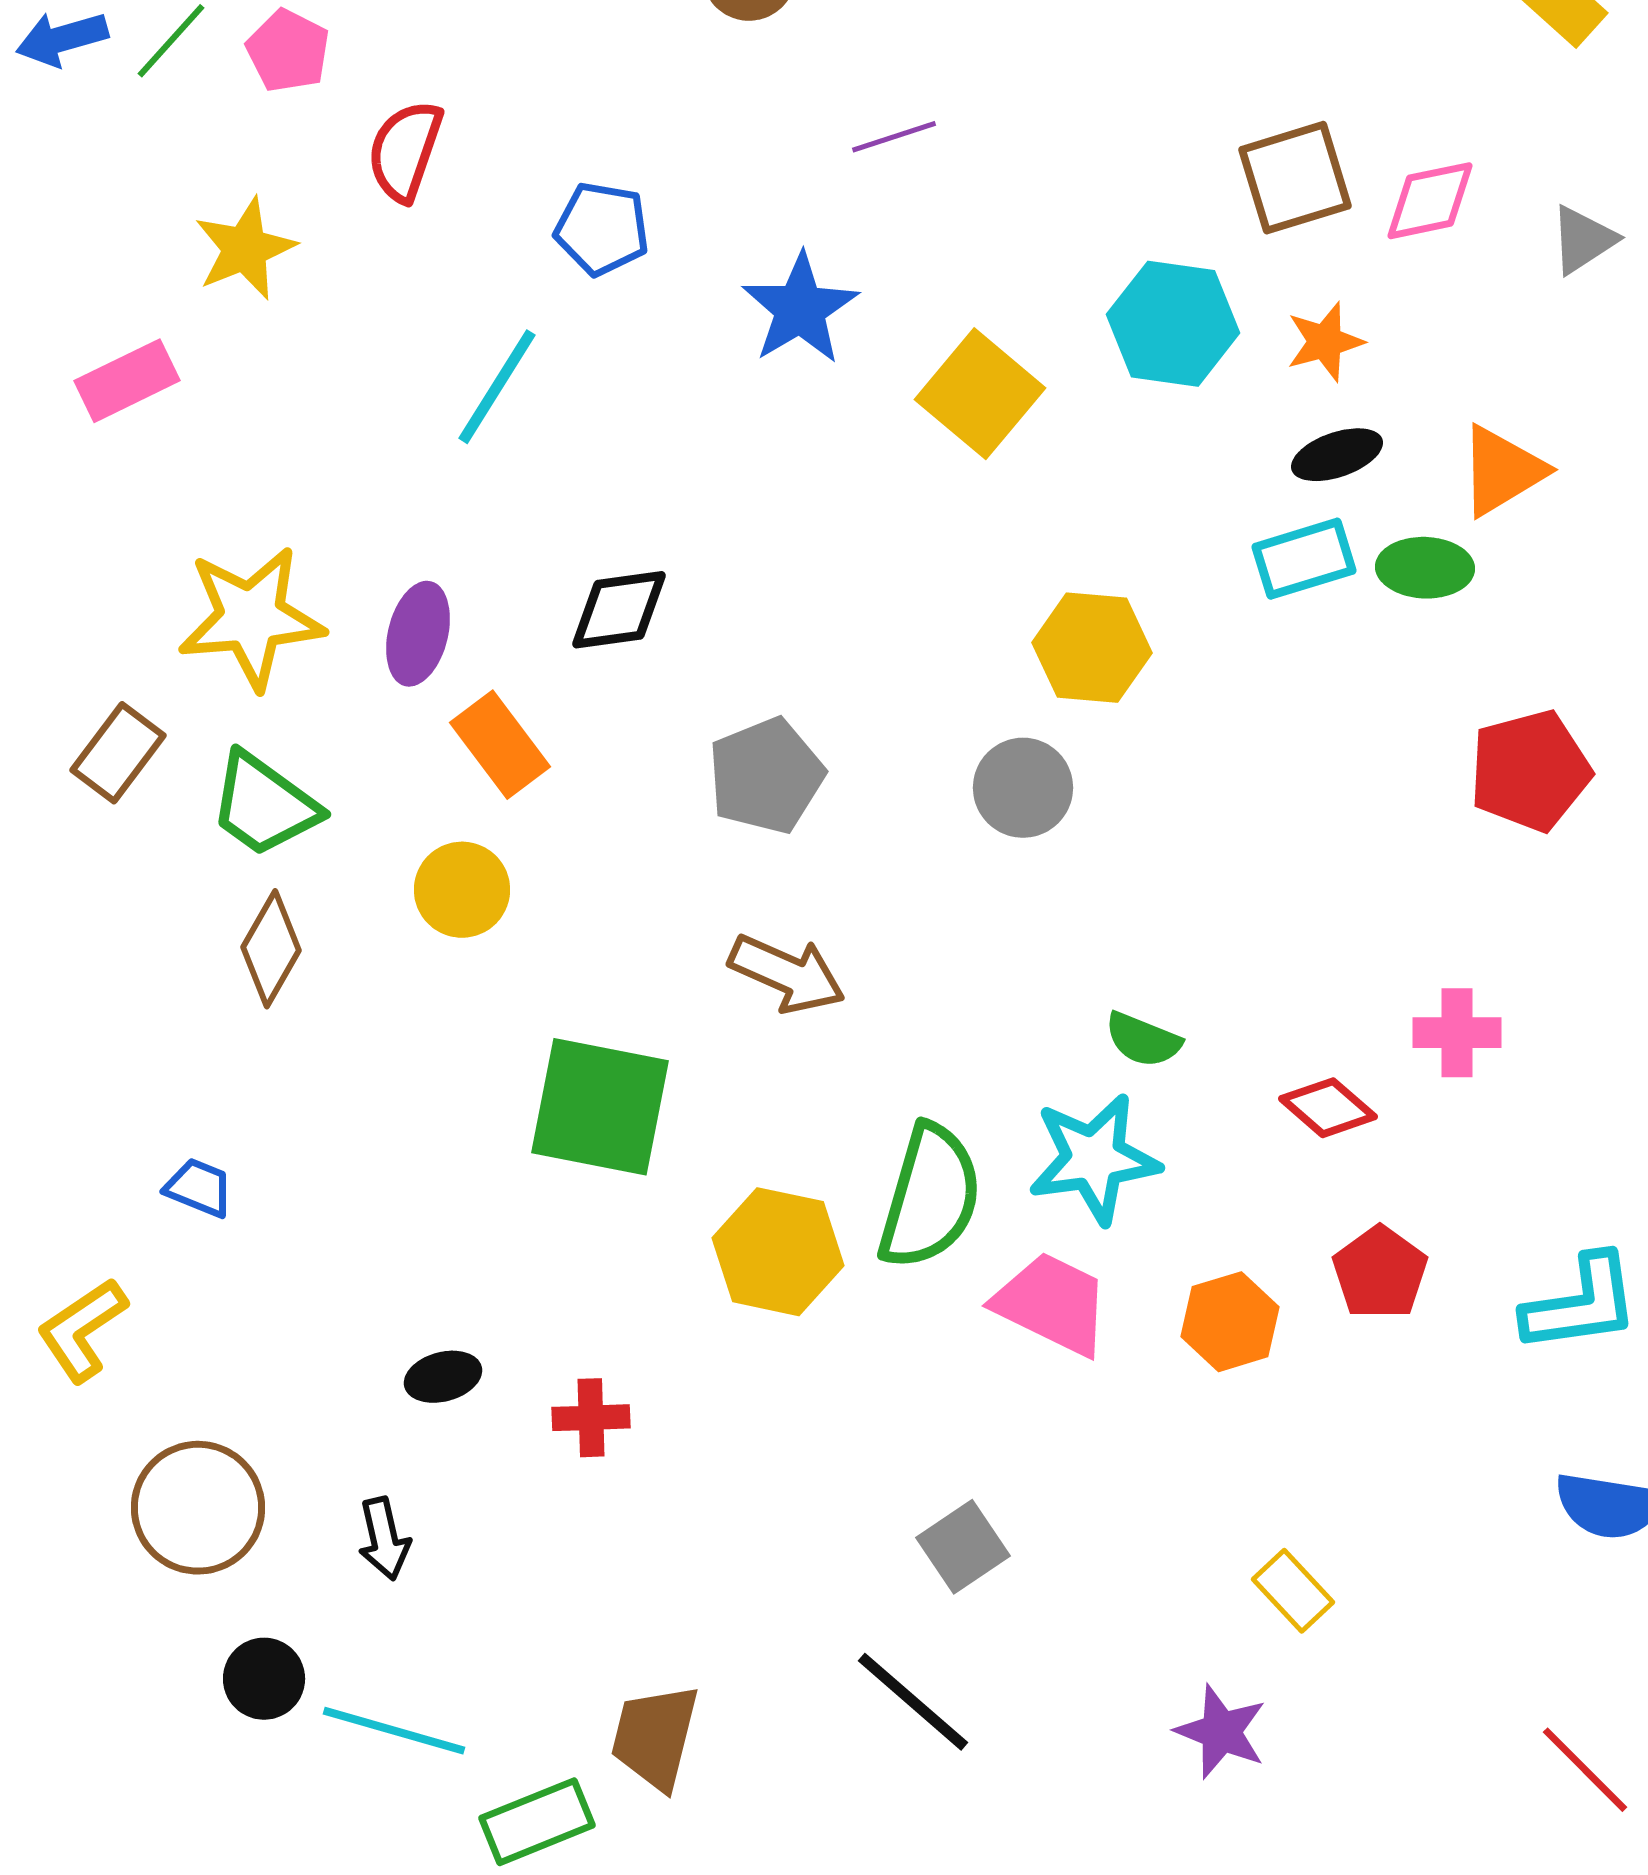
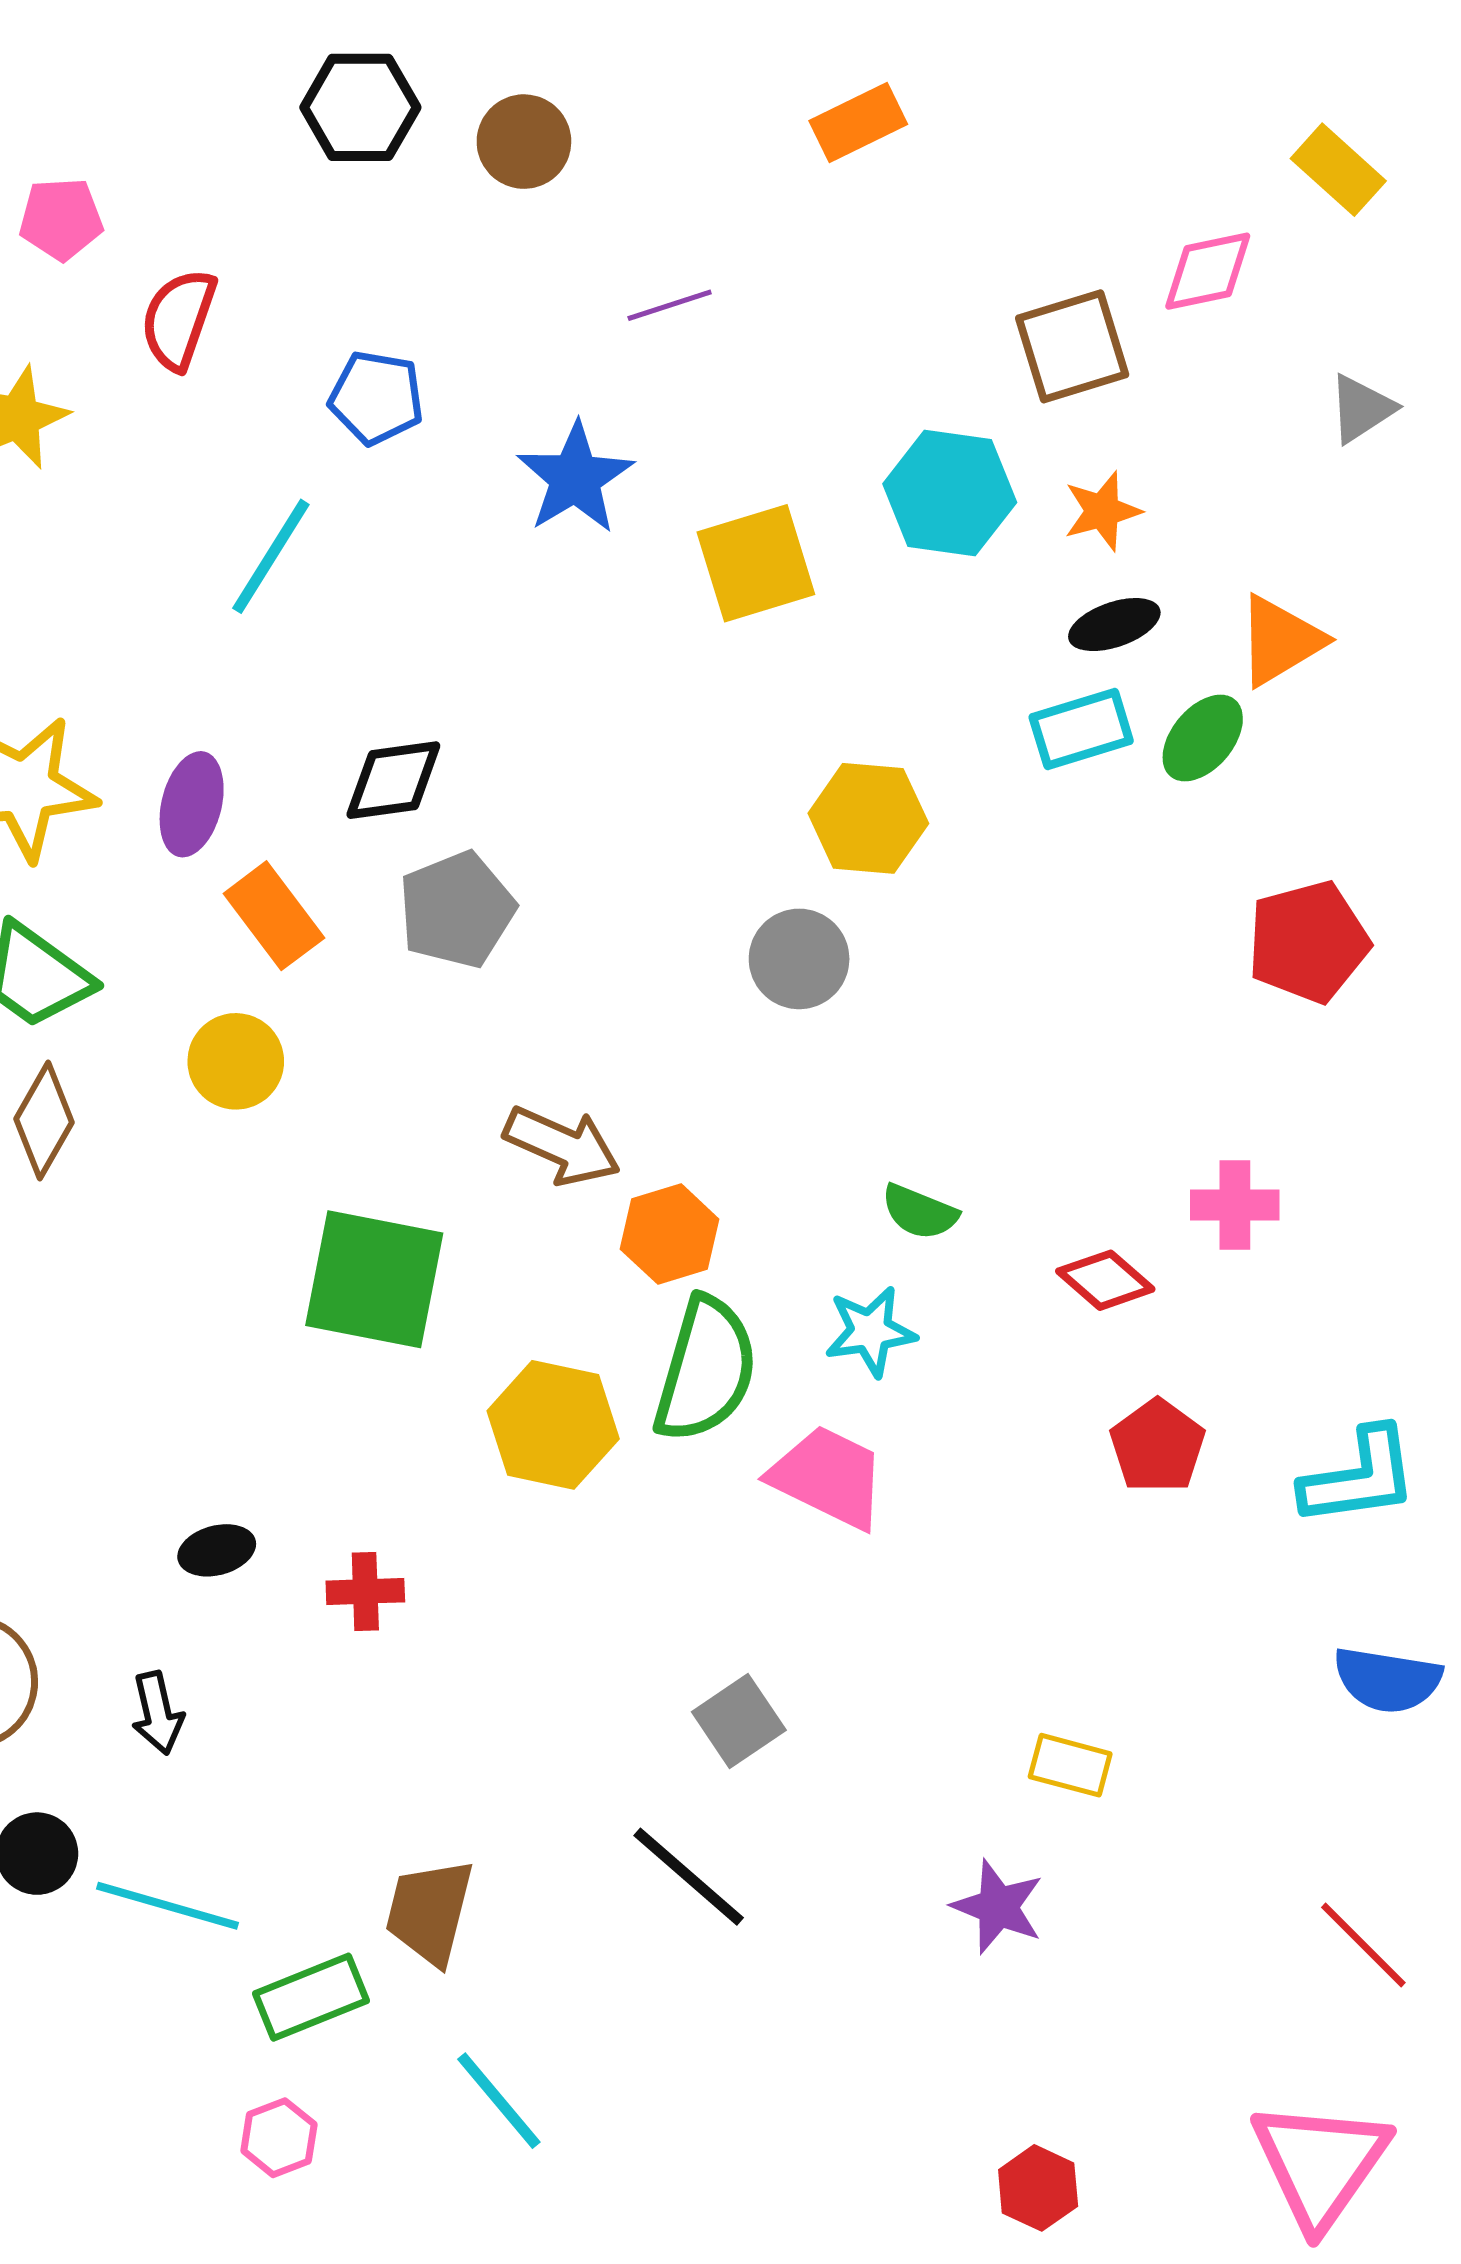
pink pentagon: (288, 51) -> (61, 219), turned -30
pink diamond: (1430, 201) -> (1208, 271), moved
yellow square: (980, 394) -> (756, 563), turned 33
green ellipse: (1425, 568) -> (1203, 738), turned -52
gray pentagon: (766, 776) -> (457, 910), moved
cyan star: (1094, 1159) -> (870, 1331), size x0.7
orange hexagon: (1230, 1322) -> (670, 1234), moved
yellow rectangle: (1293, 1591) -> (1070, 1765), turned -32

